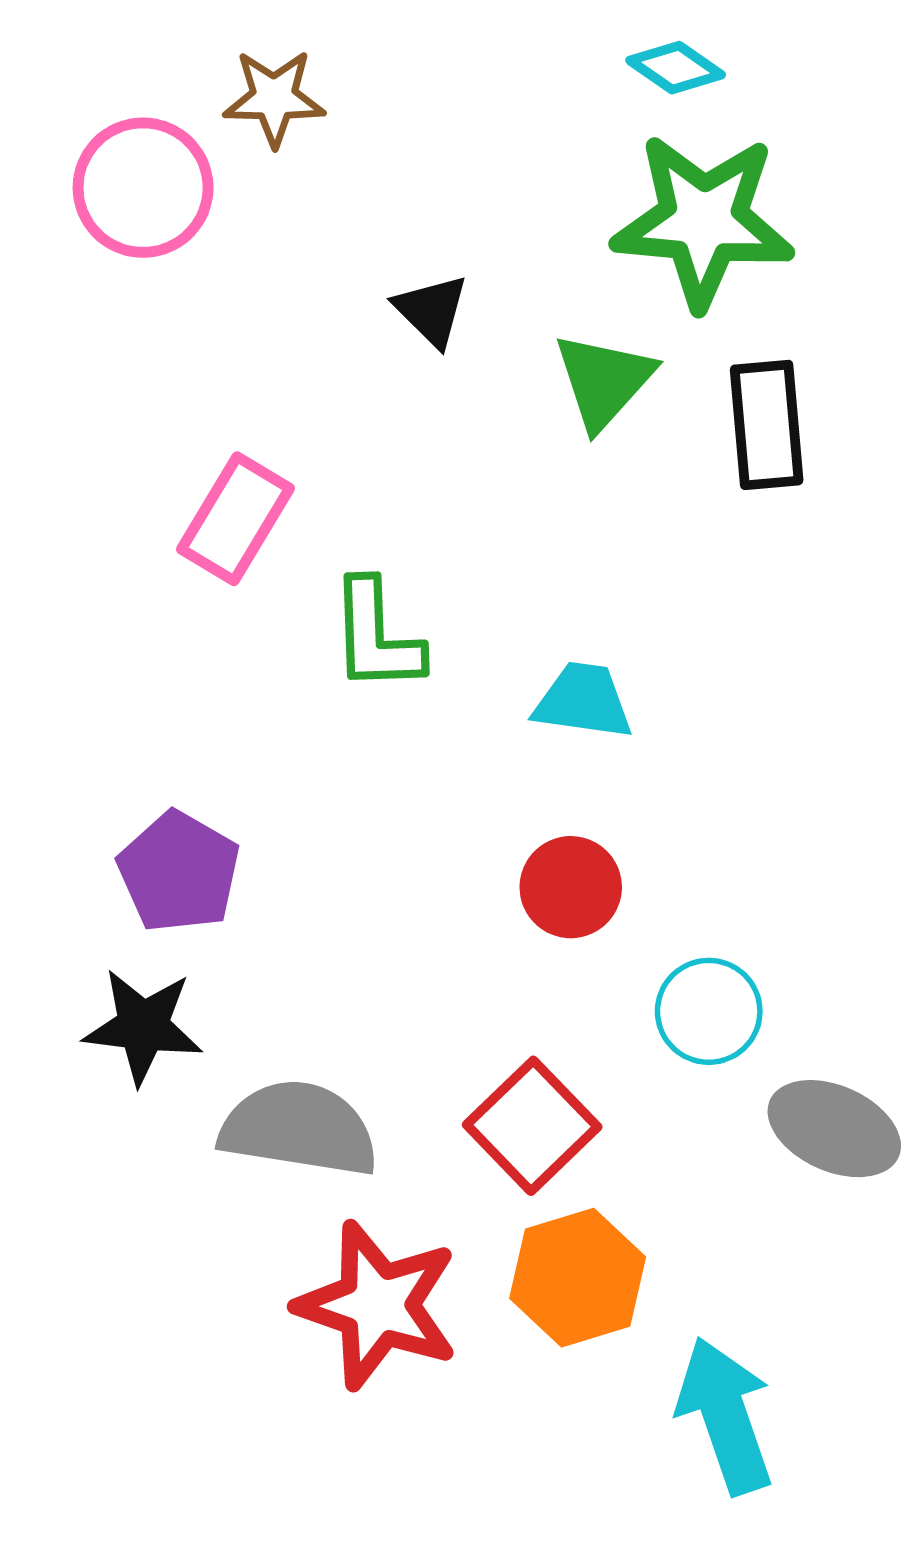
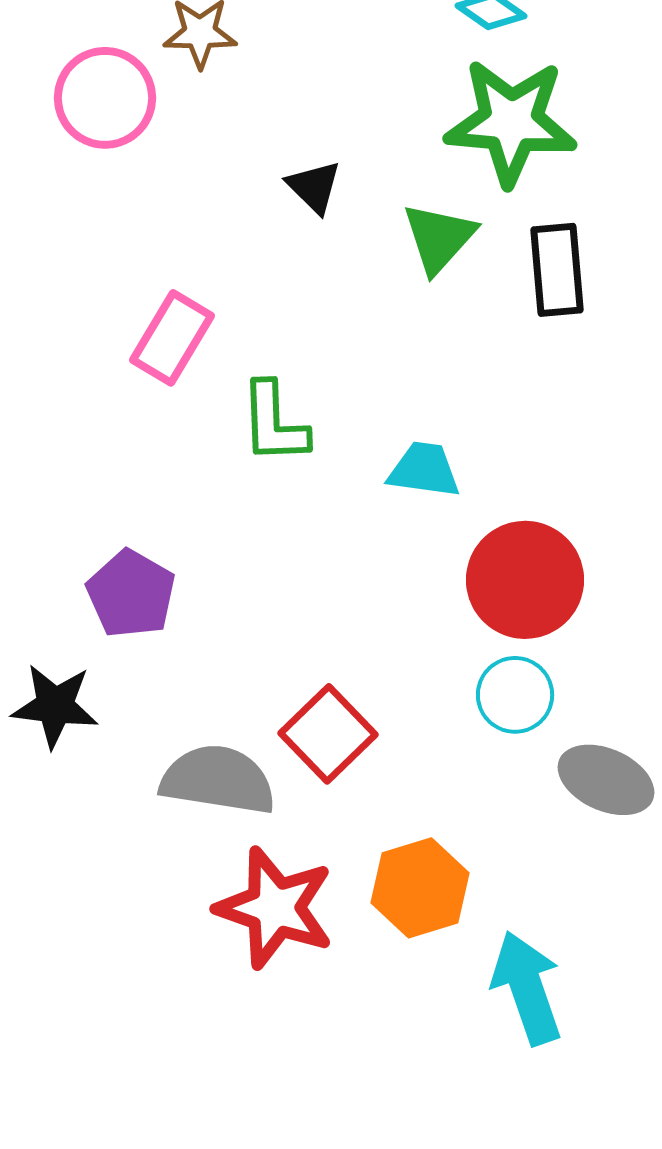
red circle: (571, 887) -> (525, 580), moved, size x1.6
black star: (143, 1026) -> (55, 706), moved
red square: (532, 1126) -> (328, 734), moved

